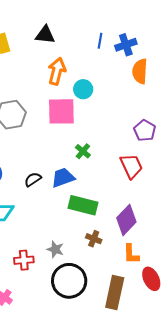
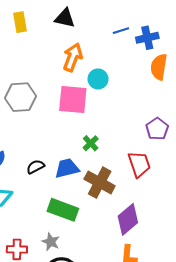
blue line: (100, 41) -> (121, 31), turned 56
green rectangle: (83, 205) -> (63, 210), moved
brown cross: (94, 239) -> (100, 183), moved, size x1.8

